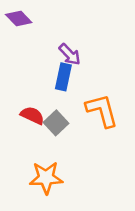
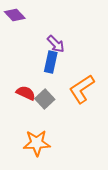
orange L-shape: (102, 110) -> (82, 89), turned -108

